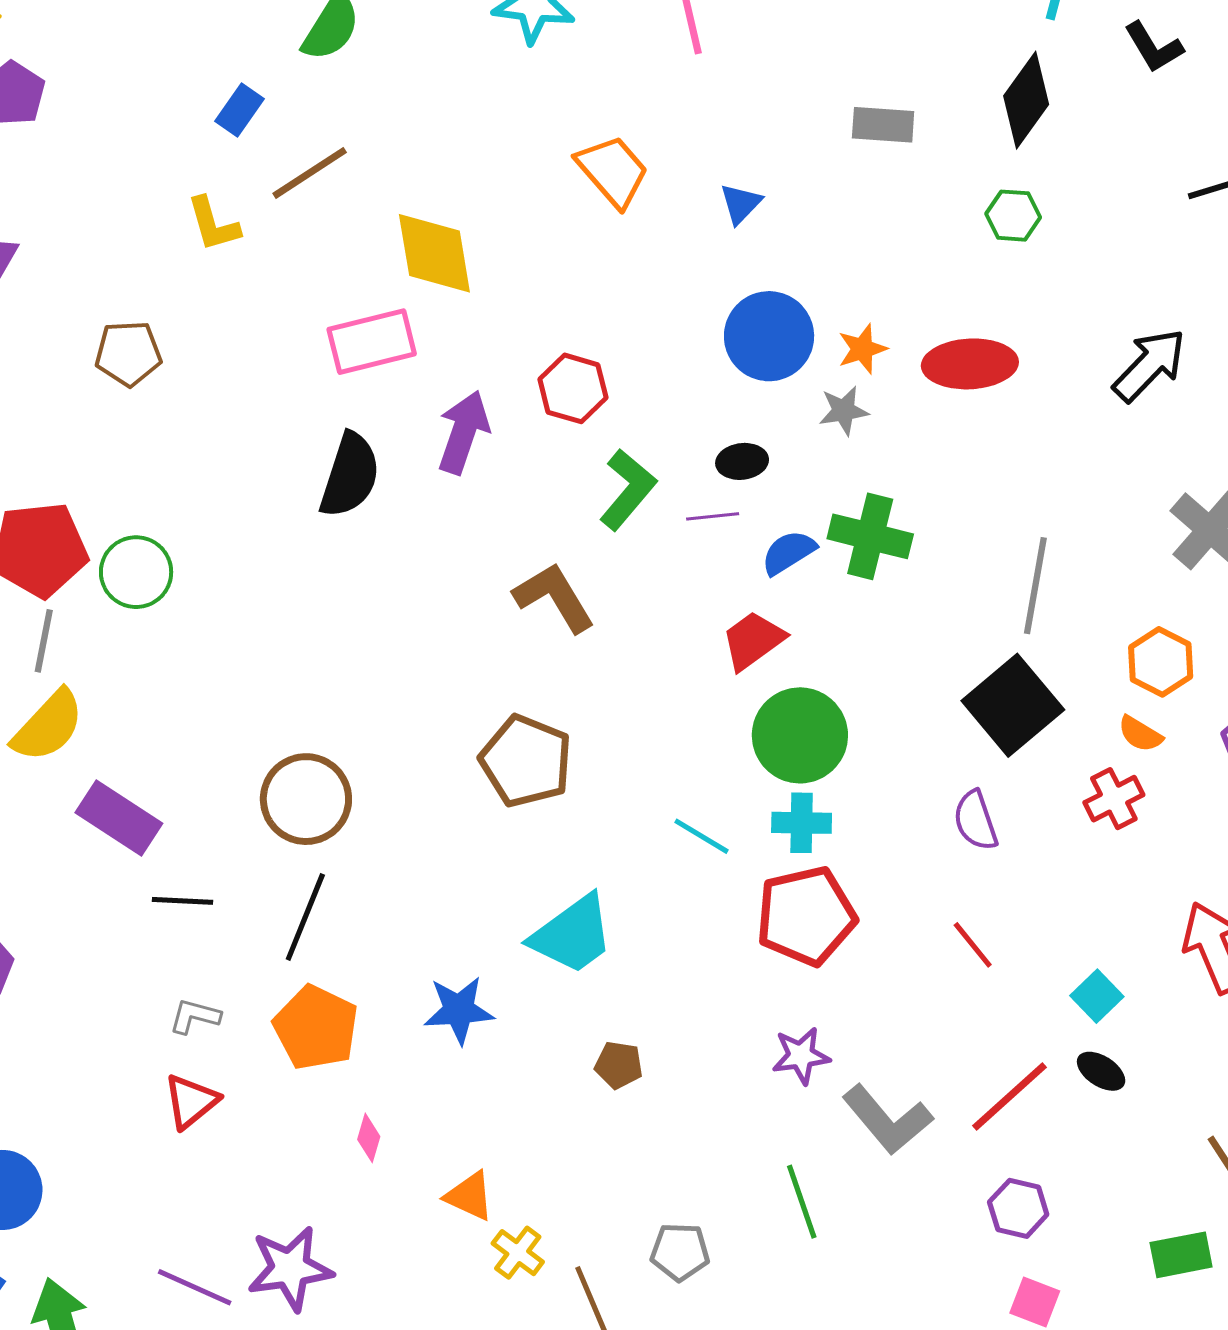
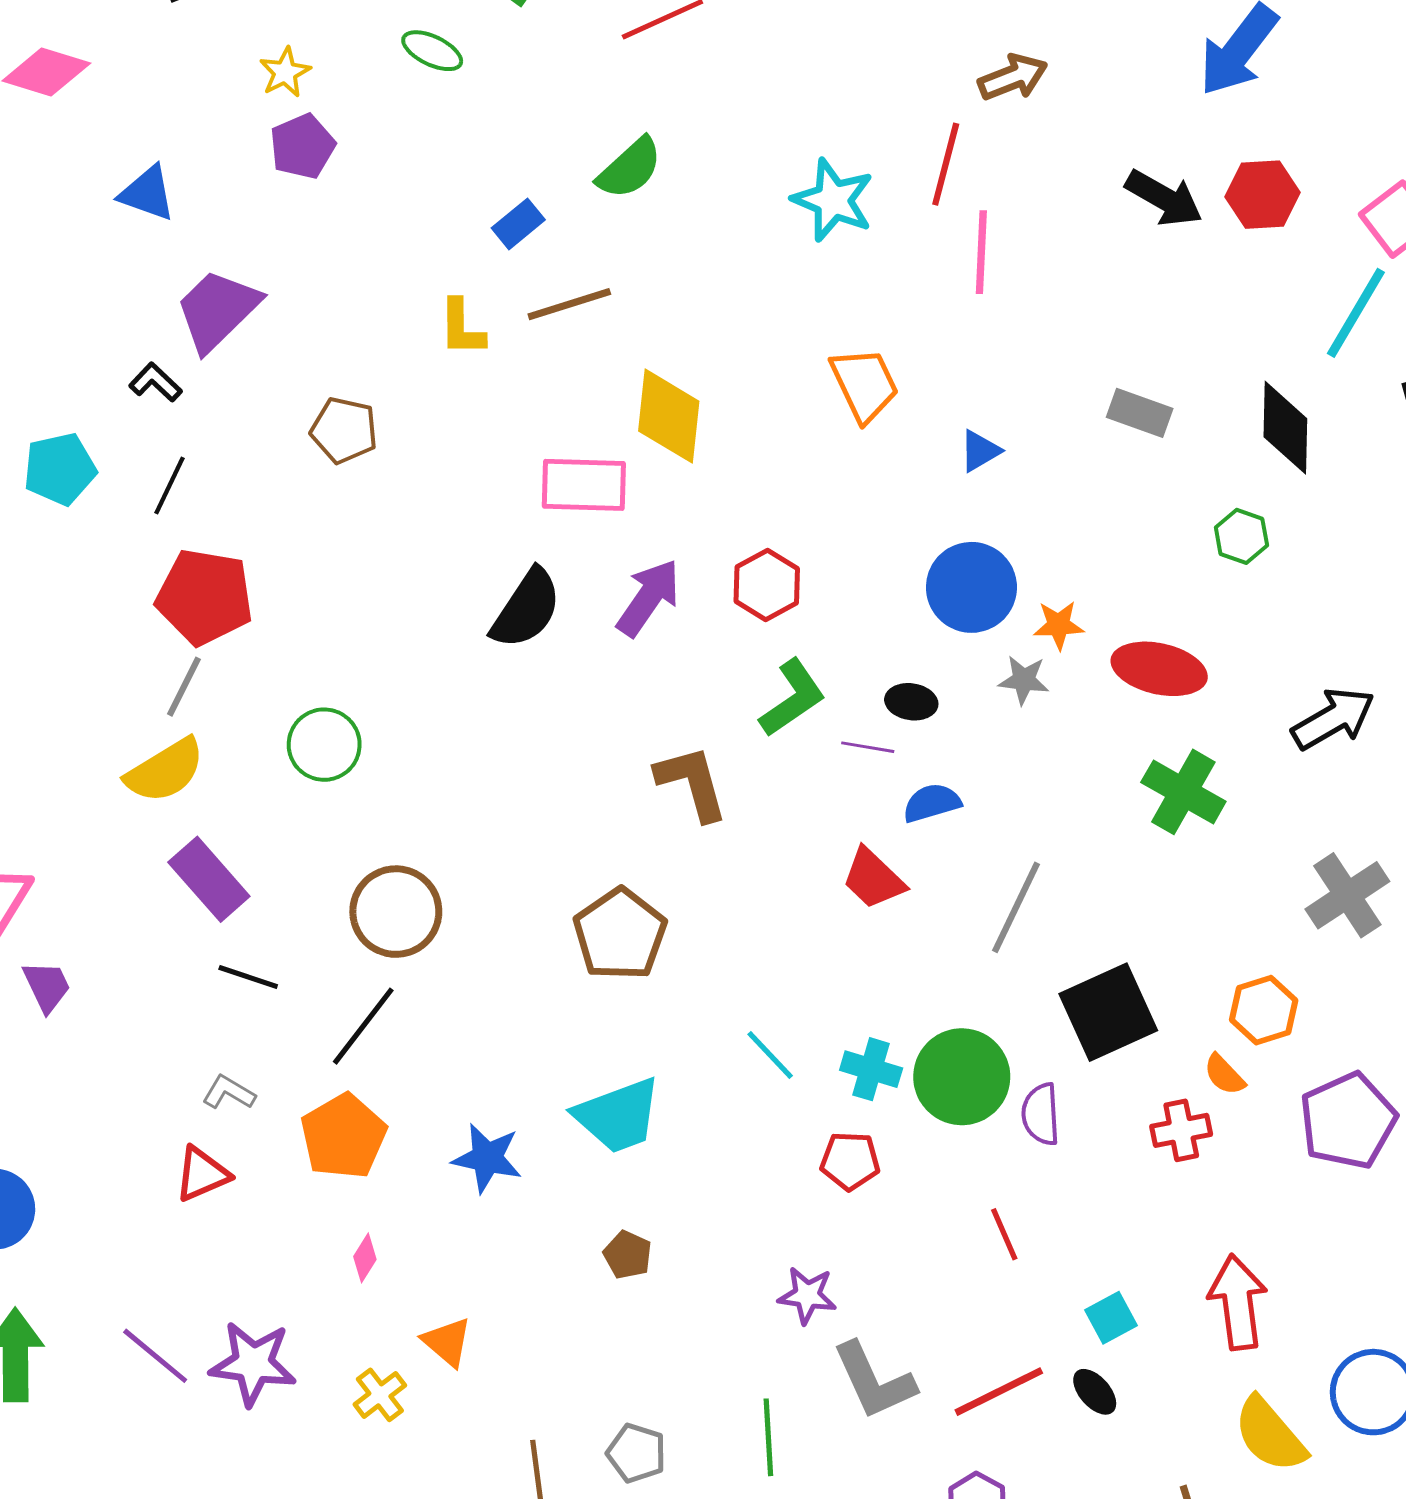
black diamond: (1026, 100) -> (1285, 428), turned -50
green cross: (870, 536) -> (1183, 792), moved
green circle: (136, 572) -> (324, 745), moved
gray line: (1035, 586) -> (1016, 907), moved
red trapezoid: (753, 640) -> (873, 879), turned -116
green circle: (800, 735) -> (962, 1077), moved
red pentagon: (806, 916) -> (850, 1161), size x0.6
yellow cross: (518, 1253) -> (380, 1395), moved

